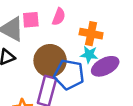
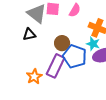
brown circle: (50, 61) -> (62, 43), size x0.6

